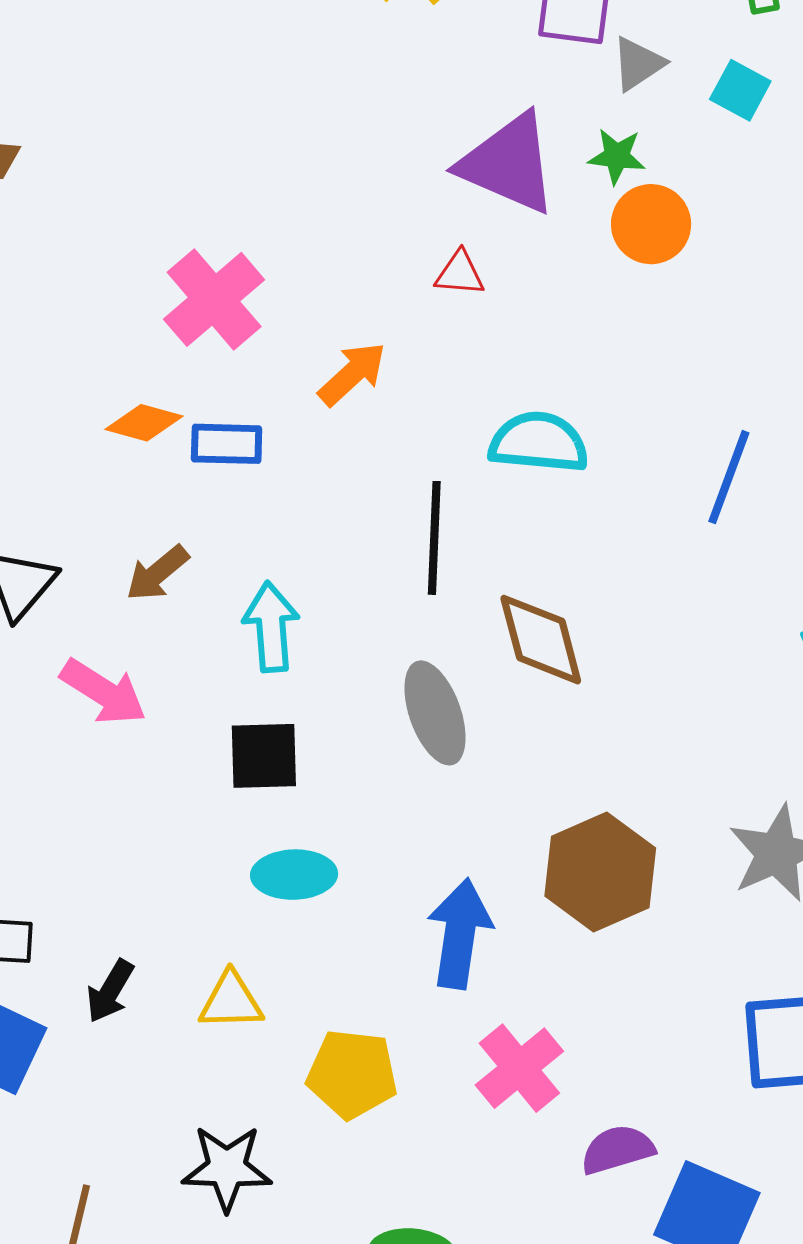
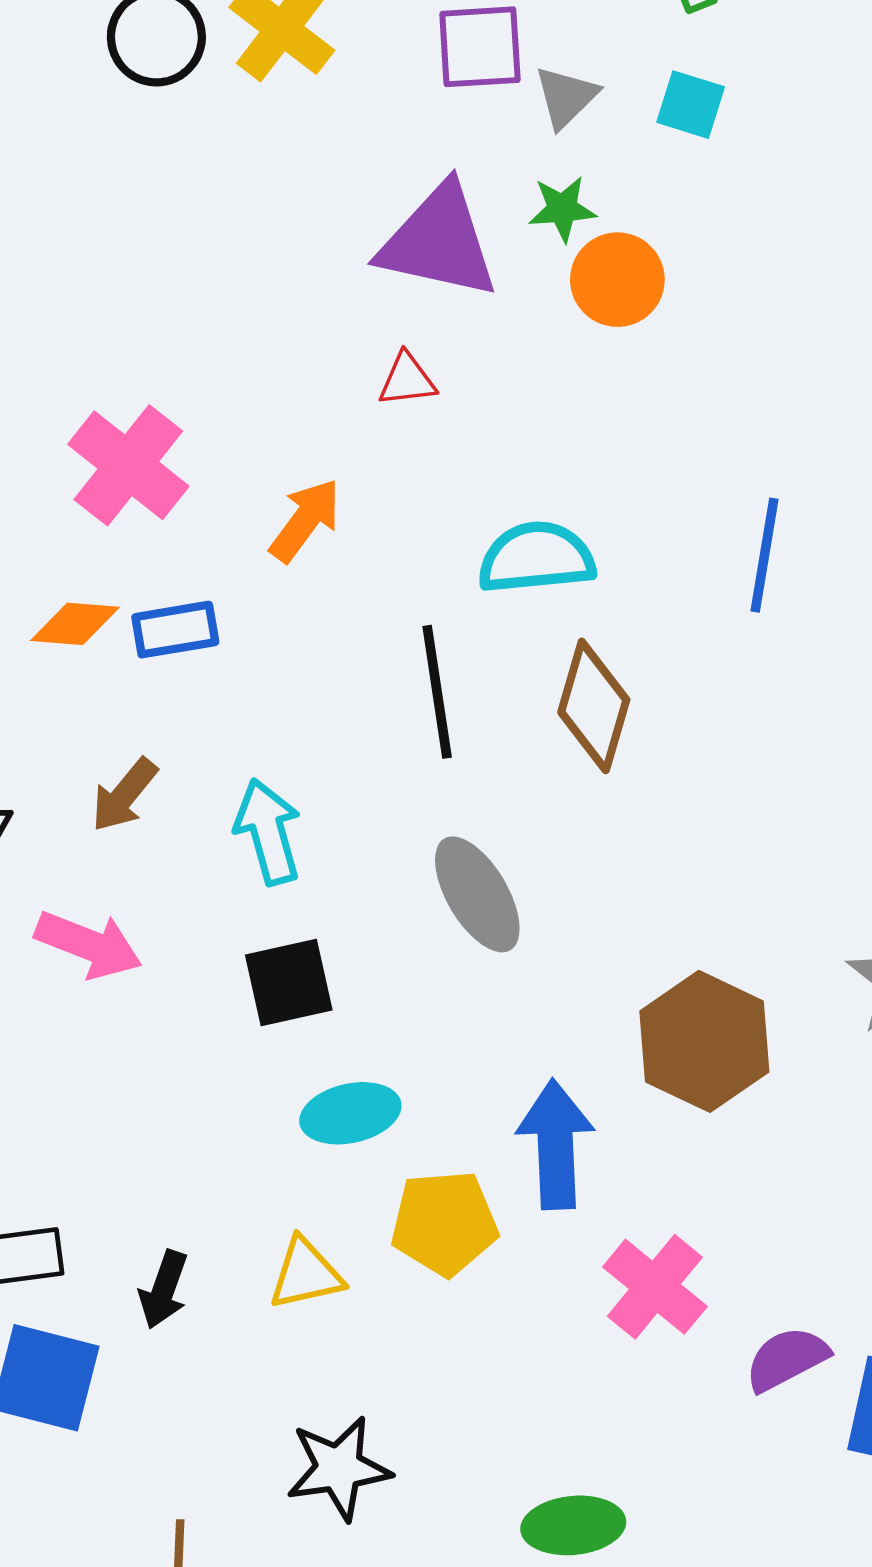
brown diamond: (541, 640) -> (594, 706), moved, turned 42
yellow pentagon: (352, 1074) -> (444, 1223), moved

